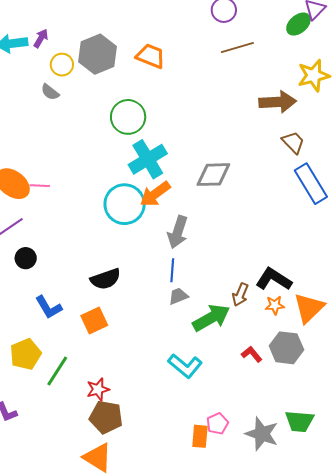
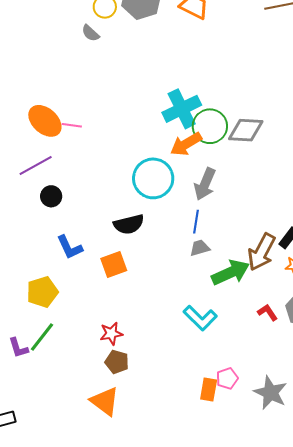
green circle: (128, 117) -> (210, 126), moved
cyan circle: (125, 204) -> (153, 178), moved
brown arrow: (240, 295) -> (262, 252), size x1.6
green line: (57, 371) -> (42, 337), moved
brown pentagon: (106, 417) -> (117, 362), size x0.7

